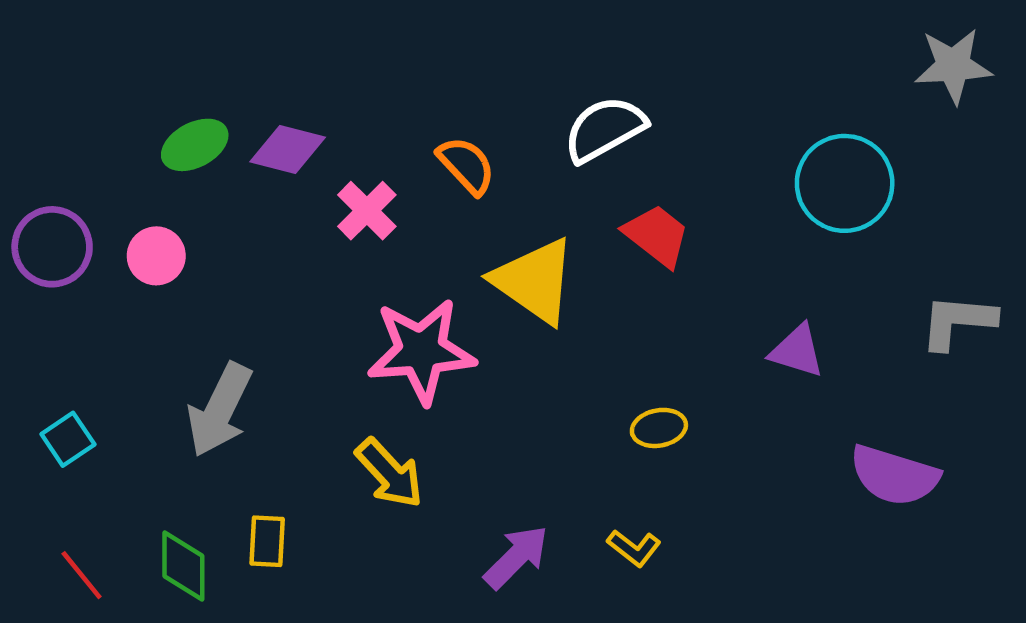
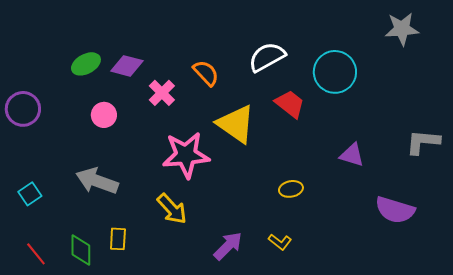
gray star: (953, 66) -> (402, 29), moved
cyan circle: (845, 183) -> (335, 72), moved
pink circle: (156, 256) -> (104, 115), moved
gray arrow: (220, 410) -> (97, 181), turned 84

